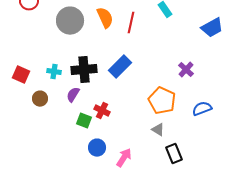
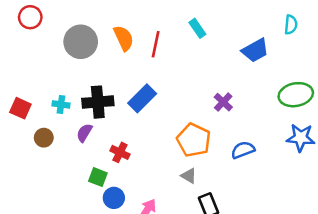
green square: (84, 121) -> (98, 177), moved

